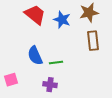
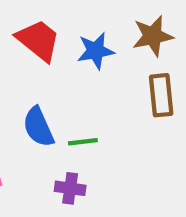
blue star: (62, 20) -> (96, 51), turned -30

